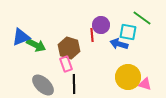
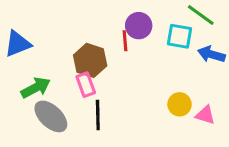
blue arrow: (119, 44) -> (211, 54), moved
green arrow: (36, 45) -> (36, 88), moved, turned -54
yellow circle: (128, 77) -> (180, 104), size x0.6

